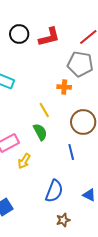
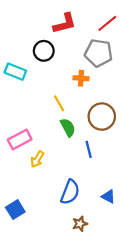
black circle: (19, 34) -> (44, 51), moved
green semicircle: (40, 132) -> (68, 127), moved

